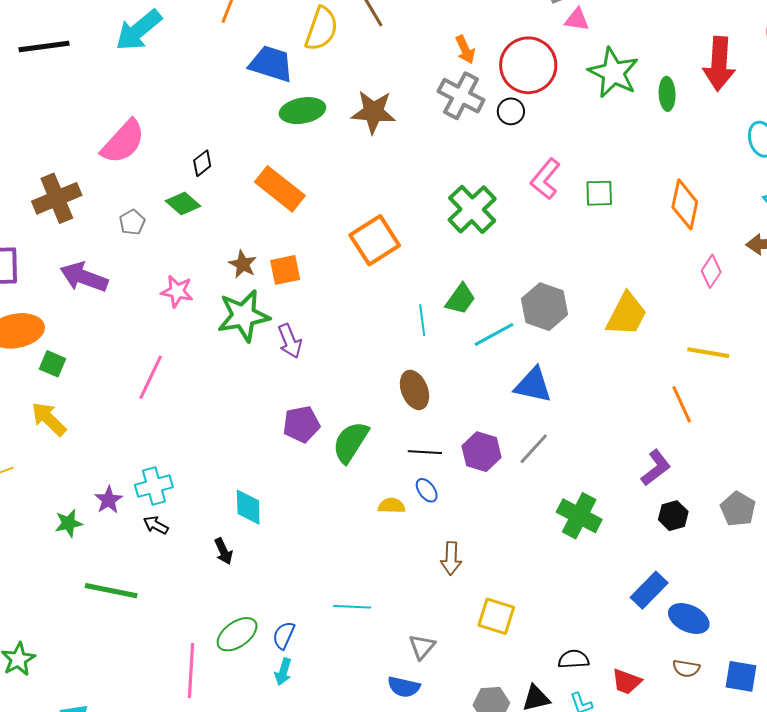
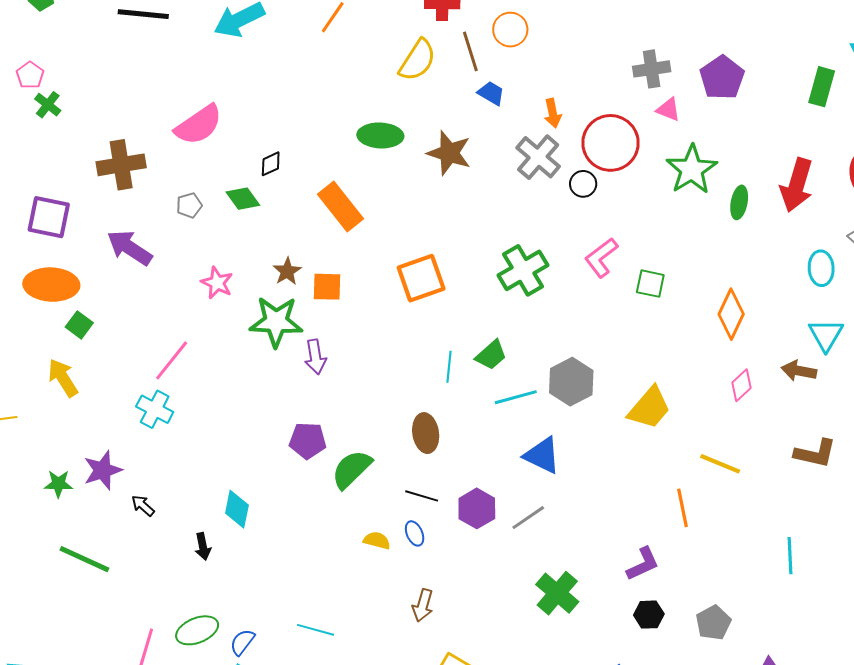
blue trapezoid: (271, 64) -> (491, 93), moved, size x0.6
cyan cross: (154, 486) -> (155, 409), moved, turned 30
purple star: (109, 500) -> (103, 470), size x1.4

